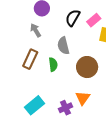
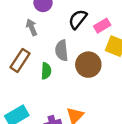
brown circle: (87, 67) -> (88, 65), moved

